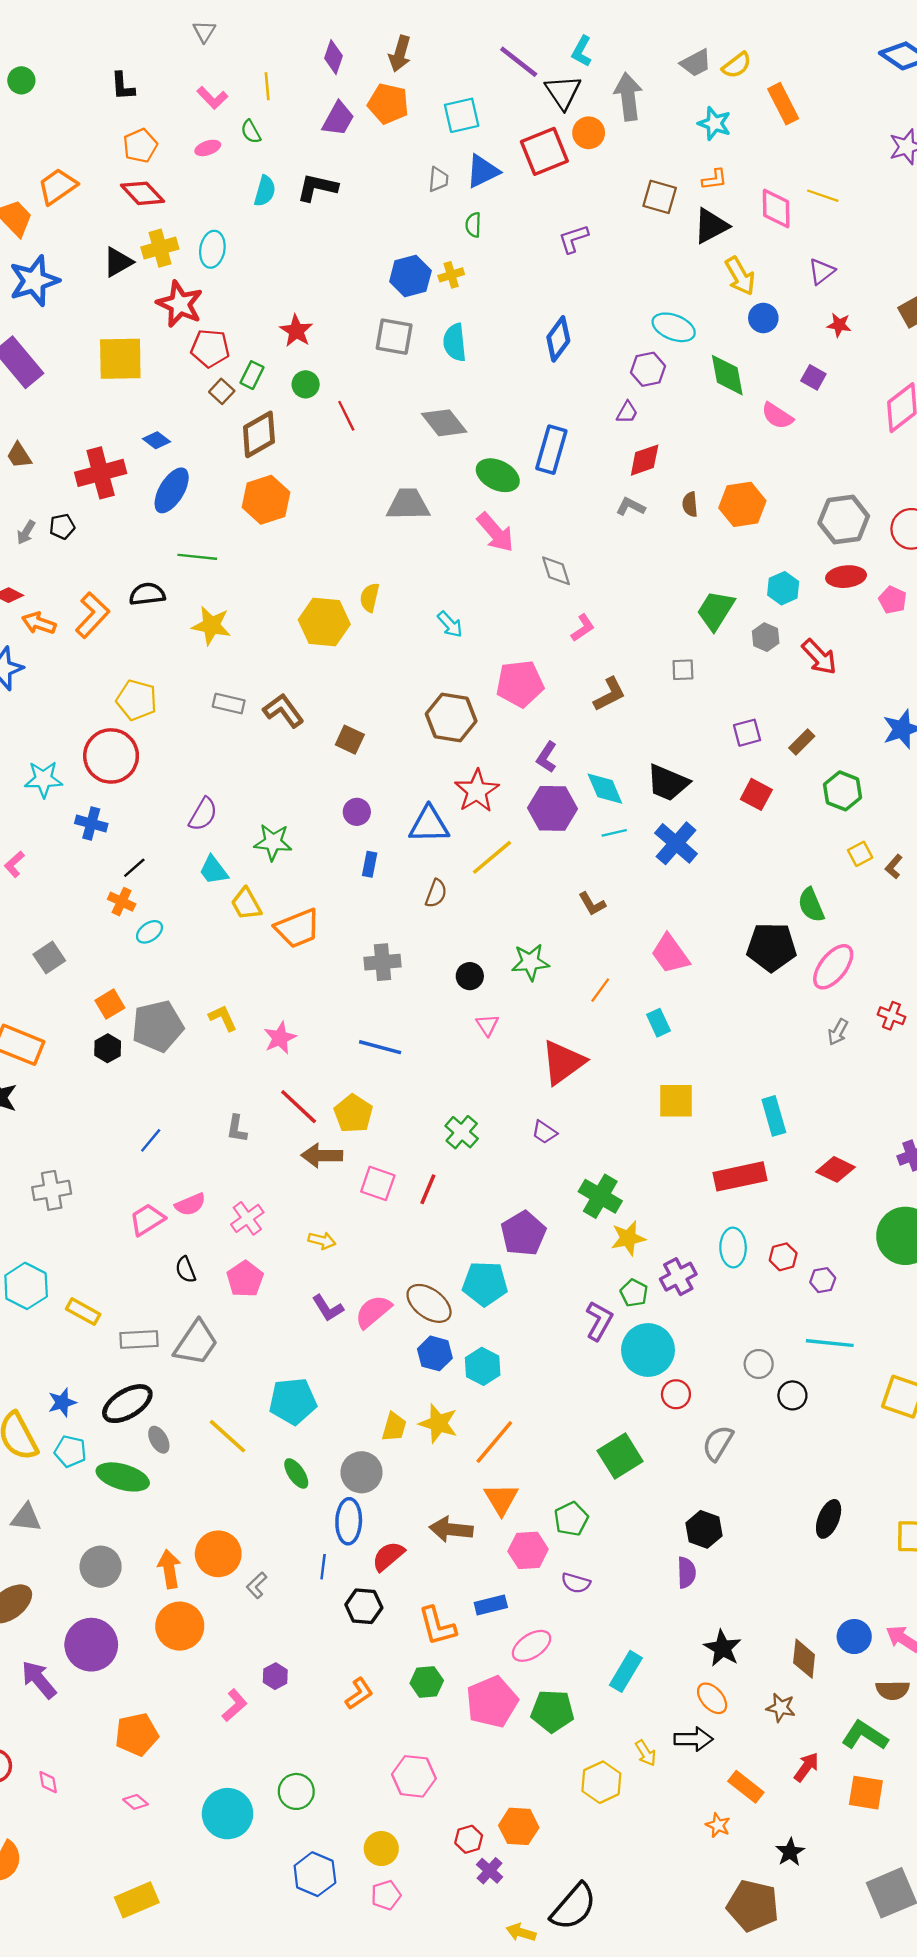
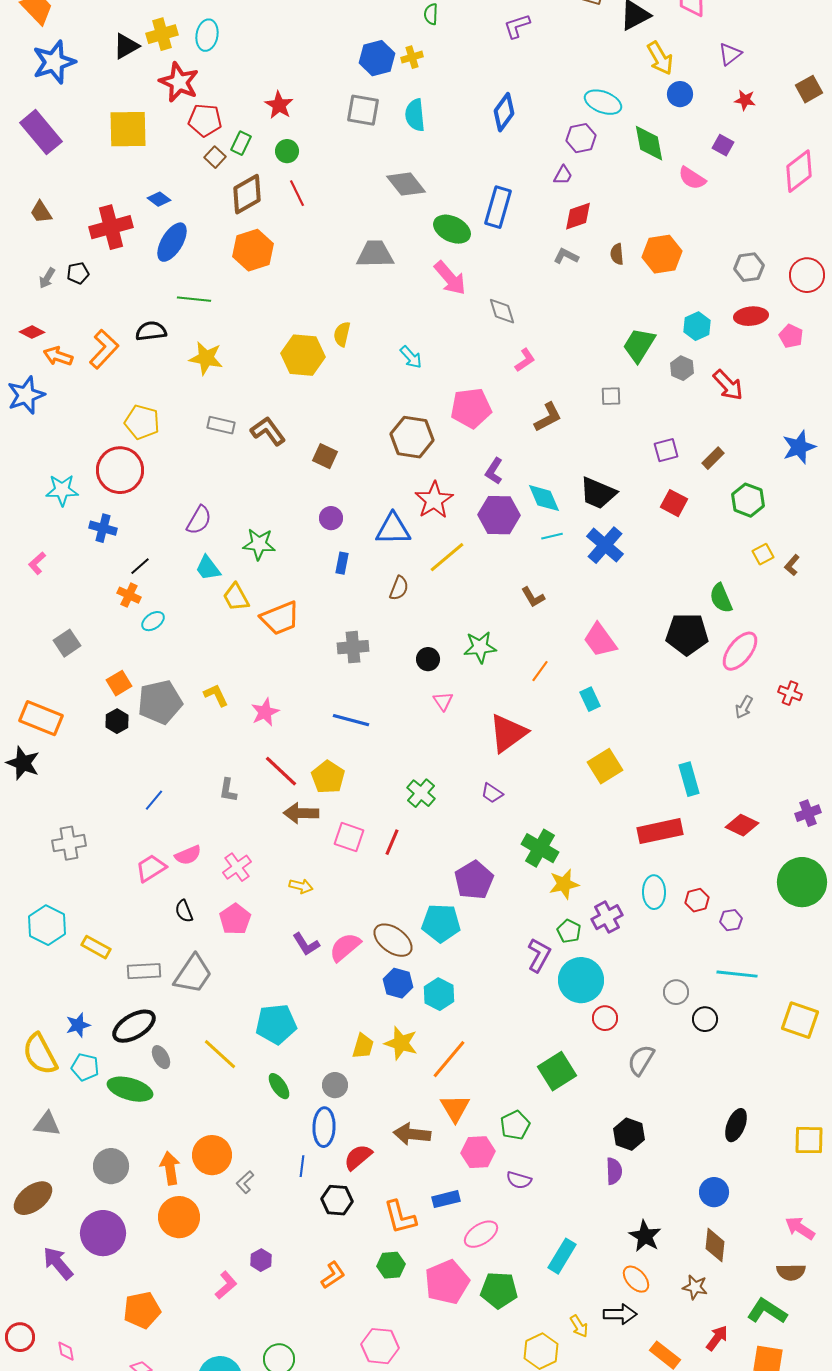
red line: (346, 416) -> (297, 193), moved
gray hexagon: (844, 519) -> (749, 267), size x0.7
yellow square: (676, 1101) -> (605, 766), turned -32
gray circle: (361, 1472) -> (335, 1085), size x0.7
blue circle: (854, 1637) -> (714, 1192), moved

